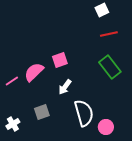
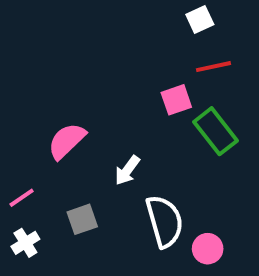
pink square: (60, 60) -> (176, 100), moved
pink line: (12, 81) -> (22, 198), moved

